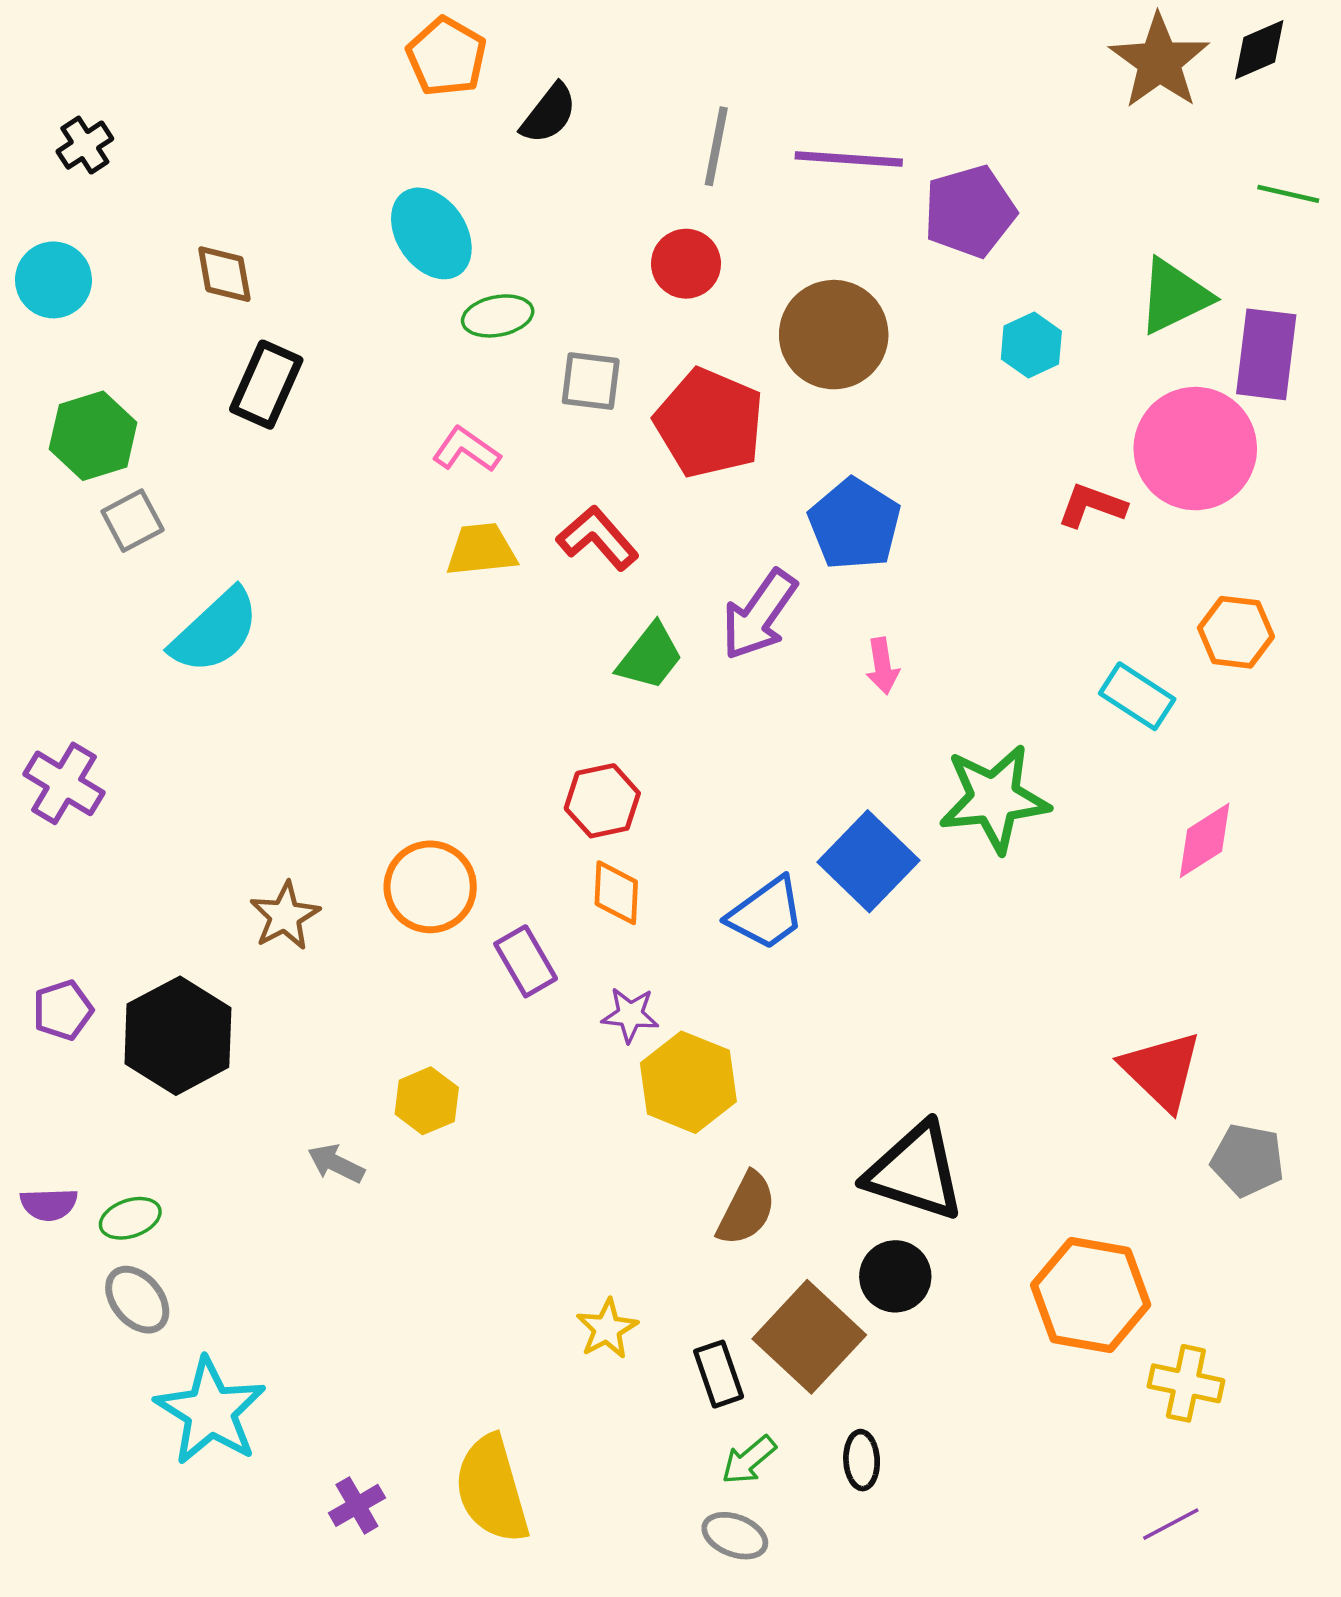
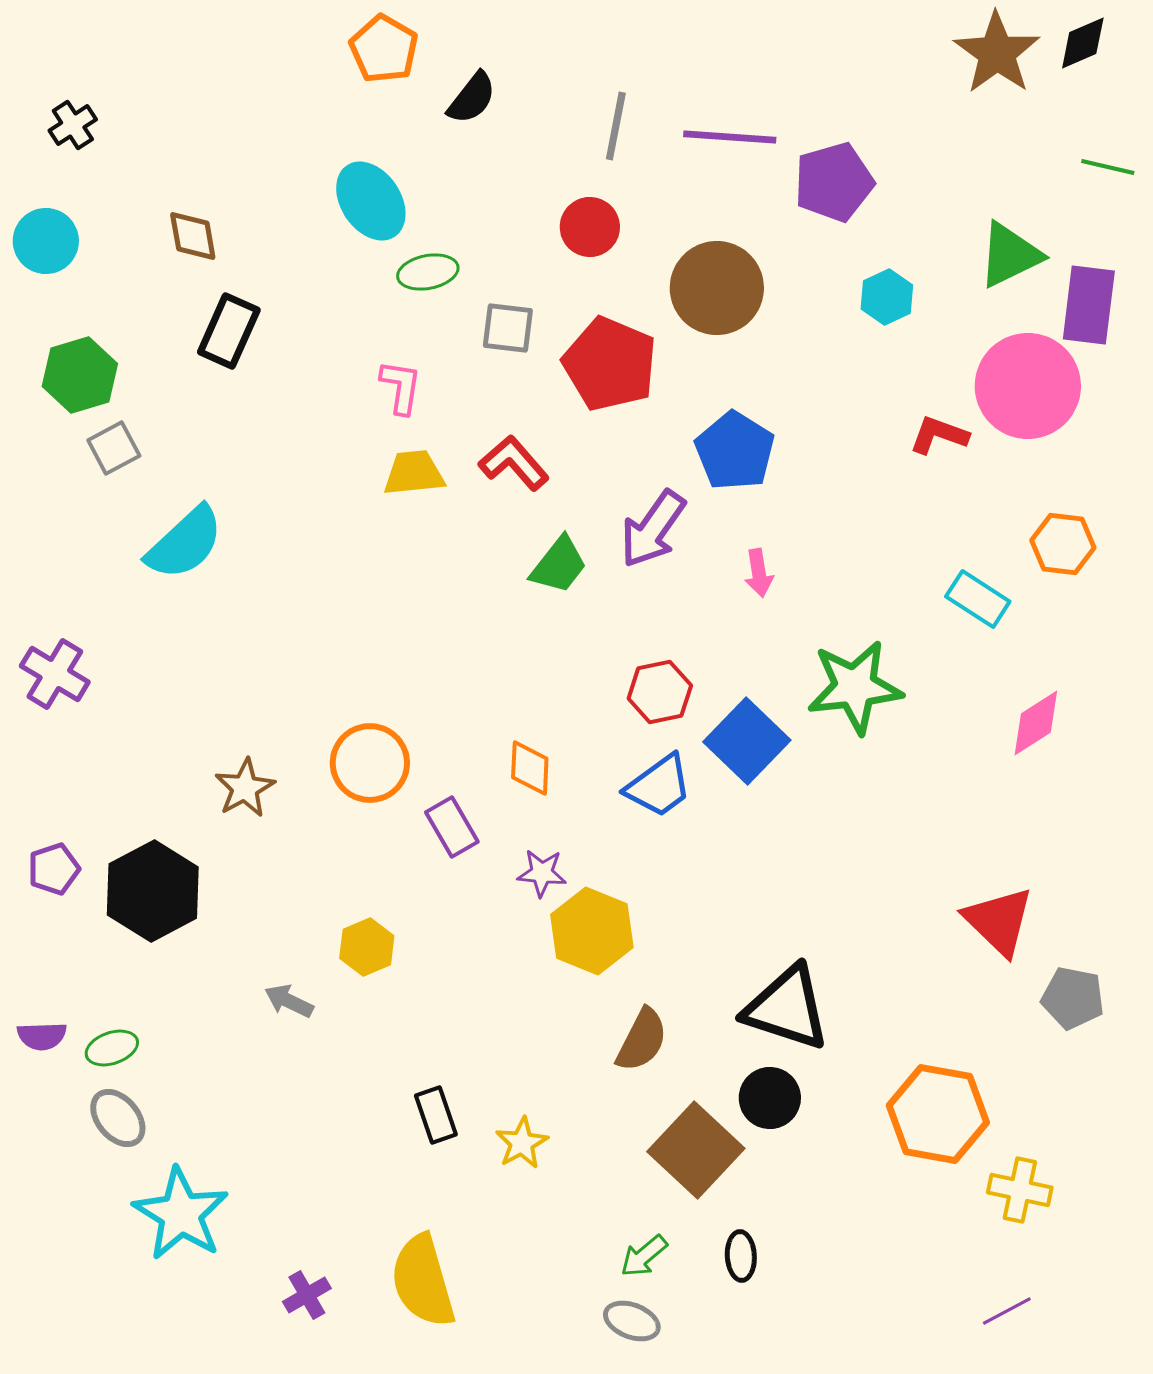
pink L-shape: (466, 450) -> (401, 387), turned 64
red hexagon: (602, 801) -> (660, 692), moved
black rectangle: (719, 1374) -> (436, 1115), moved

